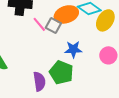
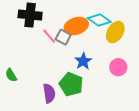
blue star: (73, 49) -> (83, 61), turned -30

